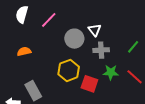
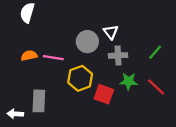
pink line: (49, 20) -> (53, 58), moved, turned 54
gray rectangle: (33, 91) -> (39, 101), turned 30

